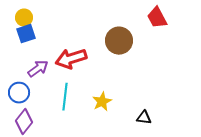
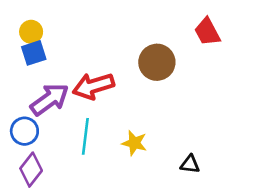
purple arrow: (38, 69) -> (50, 99), size x1.4
yellow star: (102, 102) -> (134, 143), turned -30

